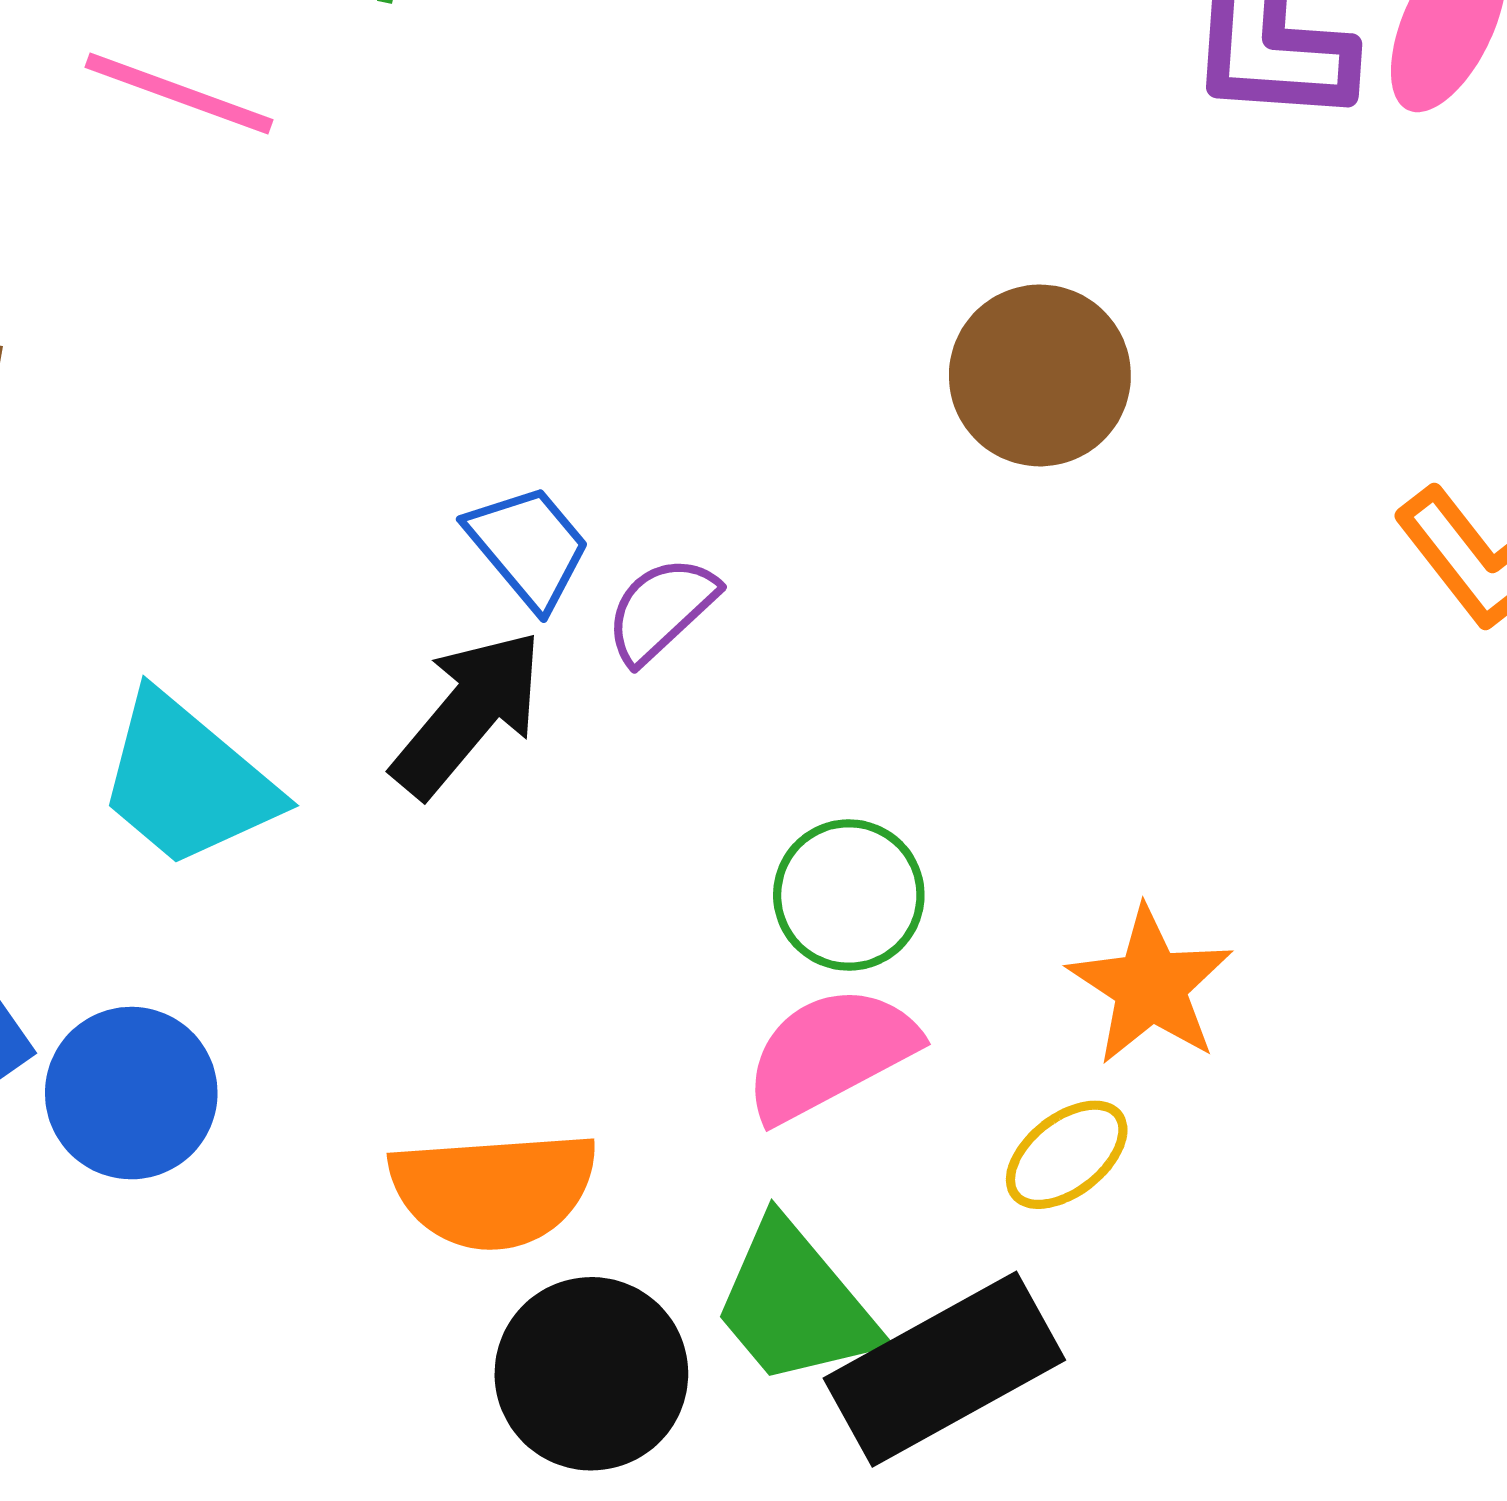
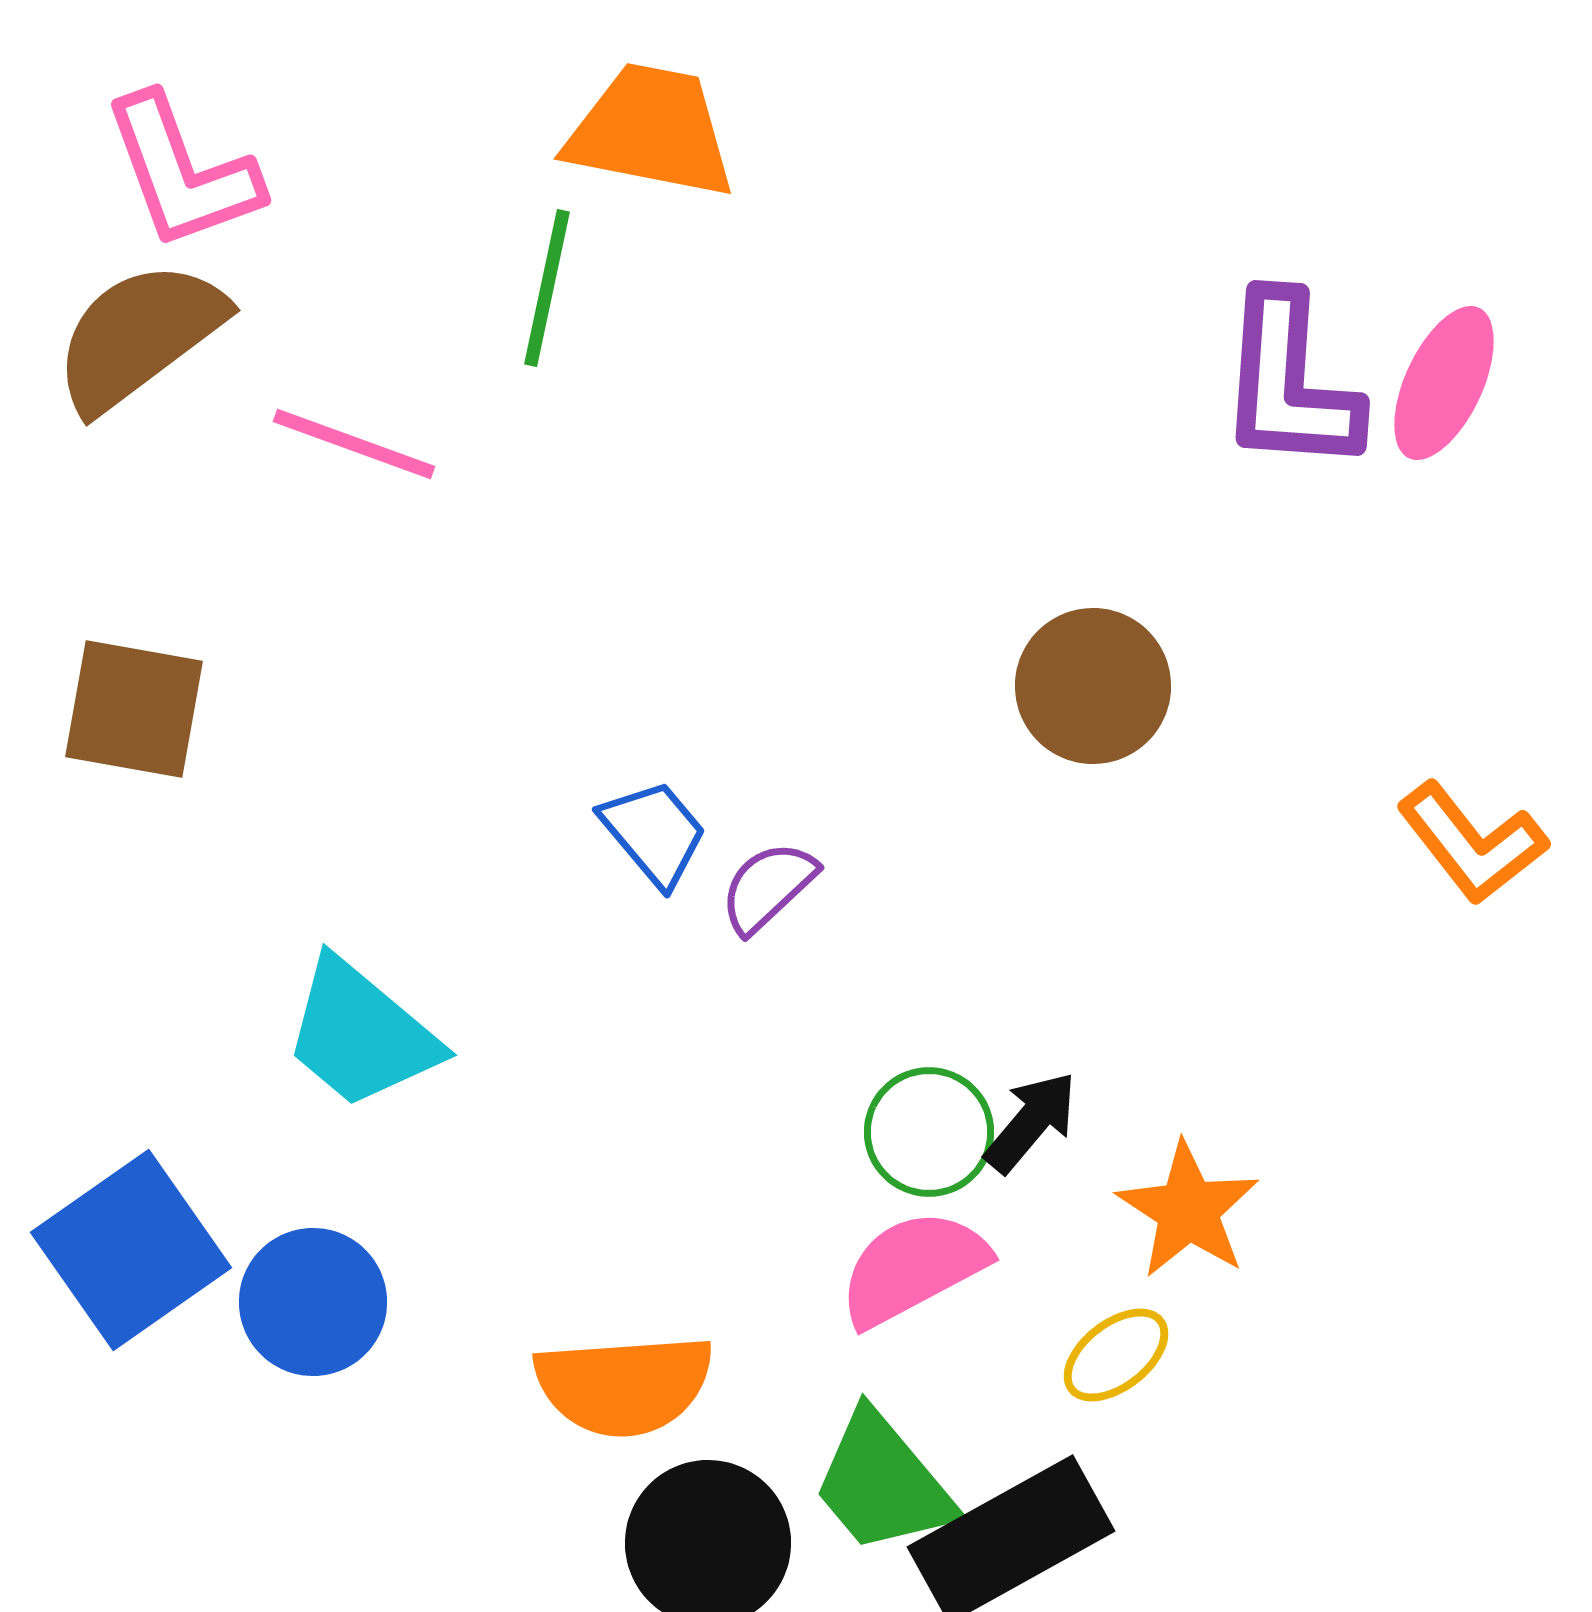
black arrow: (468, 713) -> (1031, 1122), moved, size x0.7

